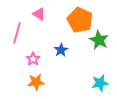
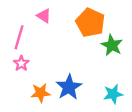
blue star: (61, 50) -> (69, 87), moved, size x1.6
pink star: (33, 59) -> (21, 63), moved

